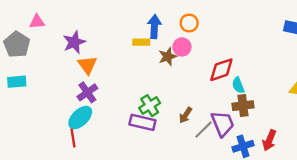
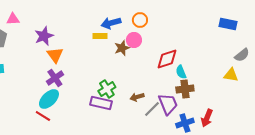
blue arrow: (154, 27) -> (111, 23), turned -108
brown arrow: (186, 115) -> (137, 97), turned 40
red line: (73, 138) -> (43, 116), turned -49

